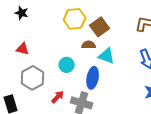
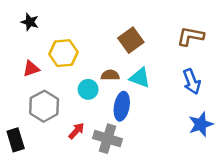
yellow hexagon: (75, 19) -> (63, 53), moved
brown semicircle: (89, 45) -> (110, 75), moved
red triangle: (23, 49) -> (31, 69), turned -32

